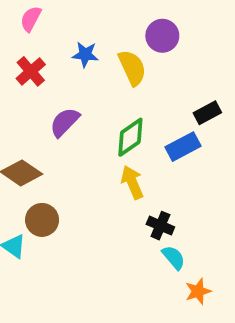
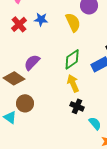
blue star: (85, 55) -> (41, 19), moved
purple semicircle: (65, 122) -> (32, 62), moved
black cross: (160, 226) -> (77, 106), moved

